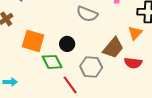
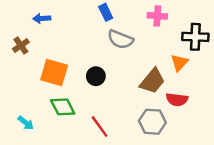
green diamond: (52, 62) -> (63, 107), moved
gray hexagon: (91, 67) -> (152, 122), moved
cyan arrow: (10, 82) -> (26, 123), turned 40

